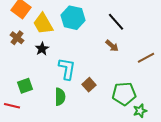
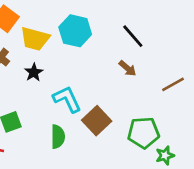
yellow trapezoid: (43, 24) -> (35, 39), turned -45
cyan L-shape: (67, 69) -> (67, 99), turned -35
brown square: (89, 85) -> (97, 121), size x1.5

